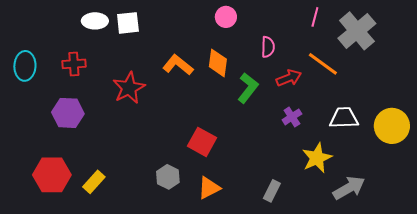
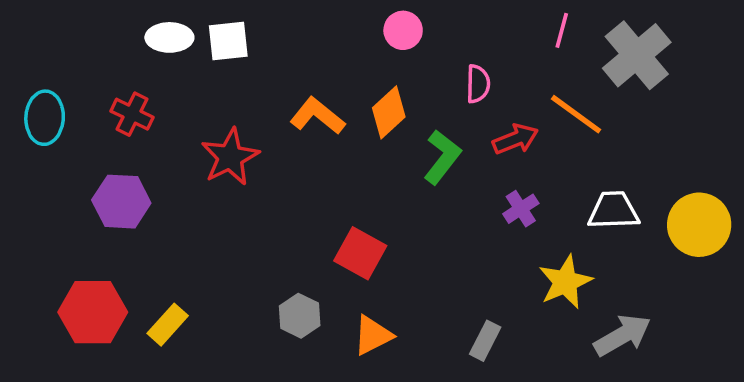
orange diamond: (218, 63) -> (389, 112), turned 40
red cross: (74, 64) -> (132, 114), turned 30

